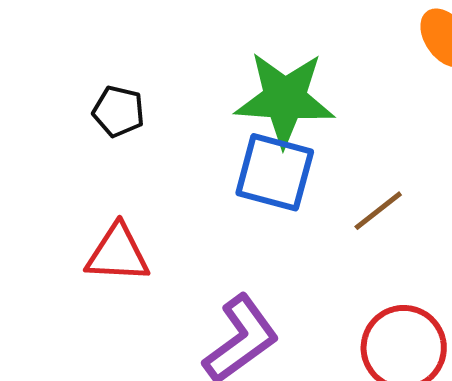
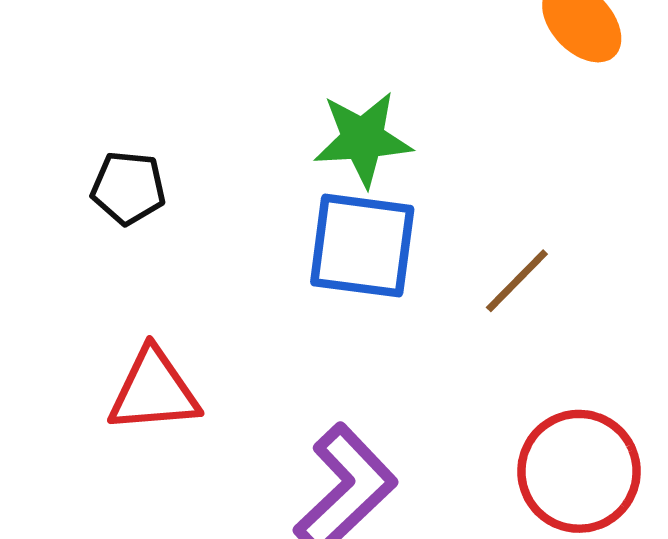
green star: (285, 99) -> (363, 139), size x0.7

